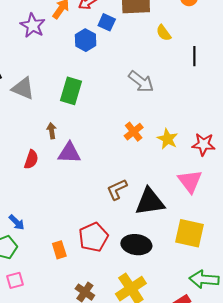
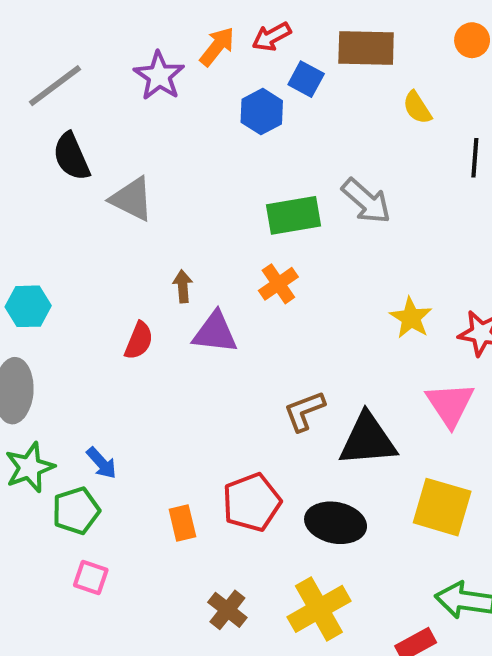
green rectangle: (71, 91) -> (294, 215), moved, turned 60
orange cross: (134, 132) -> (278, 284), moved
pink square: (15, 280) -> (91, 577), turned 30

